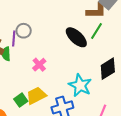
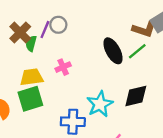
yellow trapezoid: (36, 96) -> (32, 77), moved
green square: (21, 100) -> (30, 99), size x1.6

